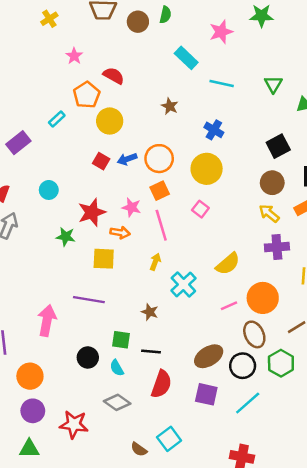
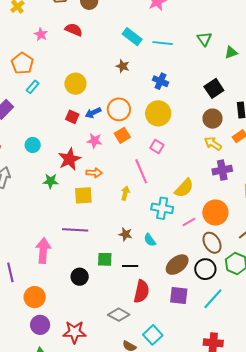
cyan rectangle: (186, 58) -> (132, 37), moved
red semicircle: (114, 76) -> (74, 30), moved
orange pentagon: (87, 95) -> (22, 63), moved
pink star: (131, 207) -> (95, 141), moved
pink line: (161, 225) -> (141, 171), moved
cyan cross: (183, 284) -> (162, 208), moved, turned -30
cyan semicircle: (117, 368) -> (150, 240), moved
gray diamond: (117, 402) -> (119, 315), moved

